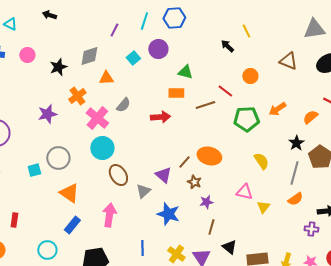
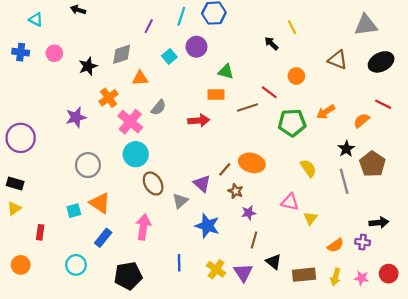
cyan square: (34, 170) -> (74, 211), moved
gray line: (294, 173) -> (344, 181), turned -30
orange semicircle: (295, 199) -> (335, 245), moved

